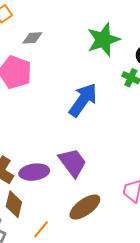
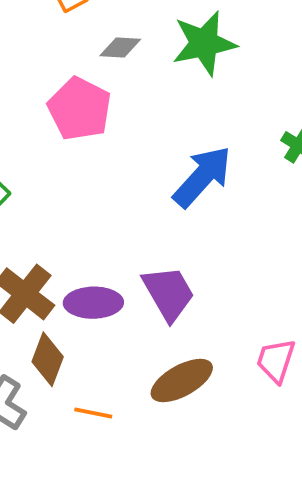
green star: (103, 40) -> (204, 43), moved
orange line: (41, 229) -> (93, 413), turned 54

